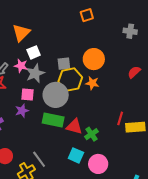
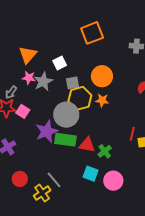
orange square: (87, 15) -> (92, 33), size x1.6
white square: (34, 52) -> (60, 63), moved
pink star: (21, 66) -> (29, 78), moved
gray star: (35, 73) -> (43, 81), moved
pink square: (28, 95) -> (23, 111), moved, turned 32
purple star: (22, 111) -> (47, 131), moved, size x1.6

